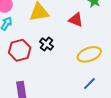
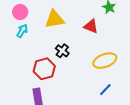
red hexagon: (20, 50) -> (44, 69), moved

